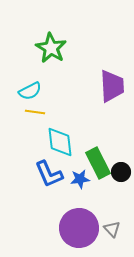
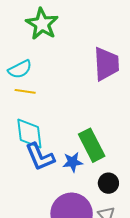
cyan diamond: (60, 142) -> (29, 134), moved
black circle: (121, 172) -> (108, 183), moved

